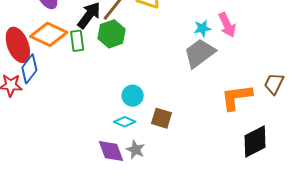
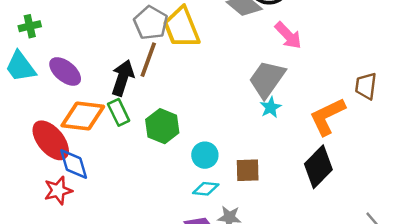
cyan star: (202, 28) -> (271, 107), moved
green hexagon: (112, 34) -> (162, 126), moved
blue diamond: (29, 69) -> (74, 164), turned -36
black diamond: (255, 141) -> (318, 167), moved

